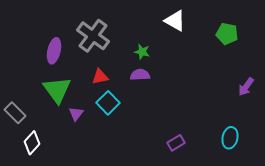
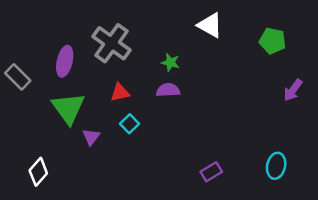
purple arrow: (246, 87) -> (293, 90), moved
cyan square: (108, 103) -> (130, 124), size x0.7
gray rectangle: (15, 113) -> (18, 77), moved

